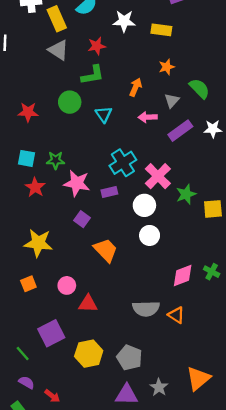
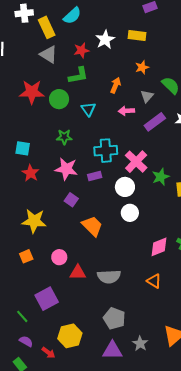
white star: (124, 21) -> (105, 40), moved, turned -30
red star: (28, 112) -> (32, 92), moved, size x1.4
green star: (56, 160) -> (64, 137), moved
cyan cross: (123, 163) -> (106, 151), turned 30
gray semicircle: (146, 309) -> (109, 277), moved
yellow hexagon: (89, 354) -> (70, 336), moved

